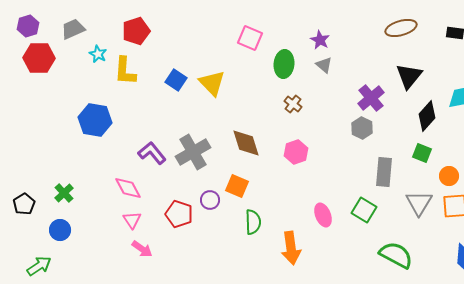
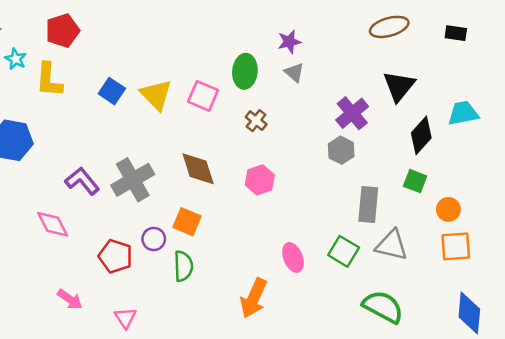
pink square: (250, 38) -> (203, 96), moved
purple star: (320, 40) -> (289, 42), turned 30
gray triangle: (419, 203) -> (392, 245), moved, turned -48
pink triangle: (132, 220) -> (125, 318), moved
green semicircle: (253, 222) -> (183, 266), moved
orange arrow: (291, 248) -> (254, 298), turned 32

